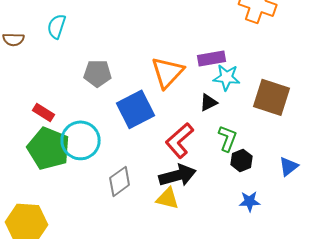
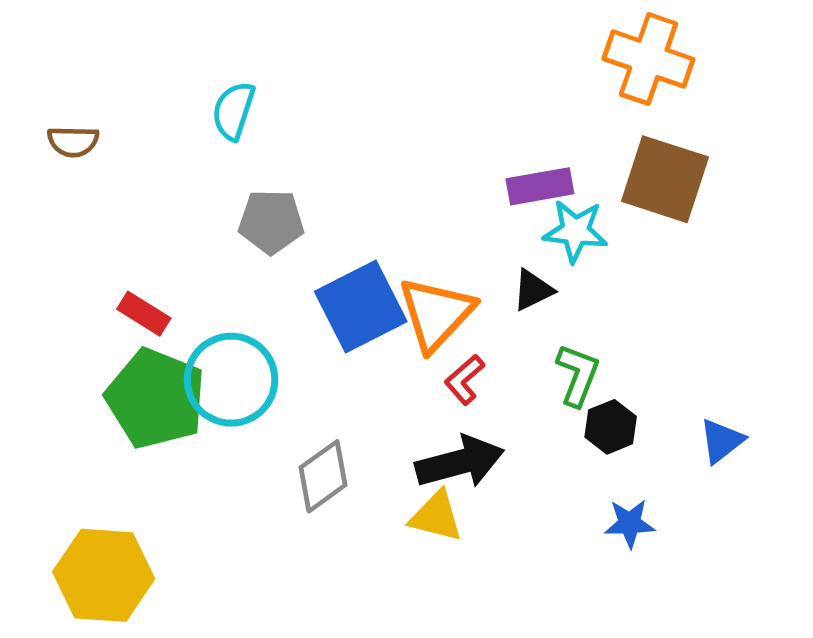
cyan semicircle: (57, 26) -> (233, 111), moved
orange triangle: (168, 72) -> (436, 314), moved
brown square: (272, 97) -> (665, 179), moved
red L-shape: (180, 140) -> (465, 380), size x0.6

